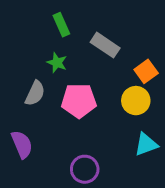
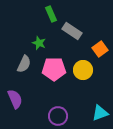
green rectangle: (61, 25) -> (51, 14), moved
yellow circle: (136, 101) -> (83, 70), moved
cyan triangle: (146, 144) -> (100, 113), moved

